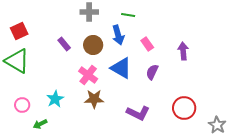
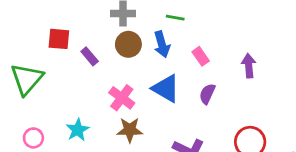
red square: (19, 31) -> (59, 39), moved, turned 30
brown circle: (93, 45) -> (128, 44), moved
green triangle: (17, 61) -> (27, 79), turned 40

